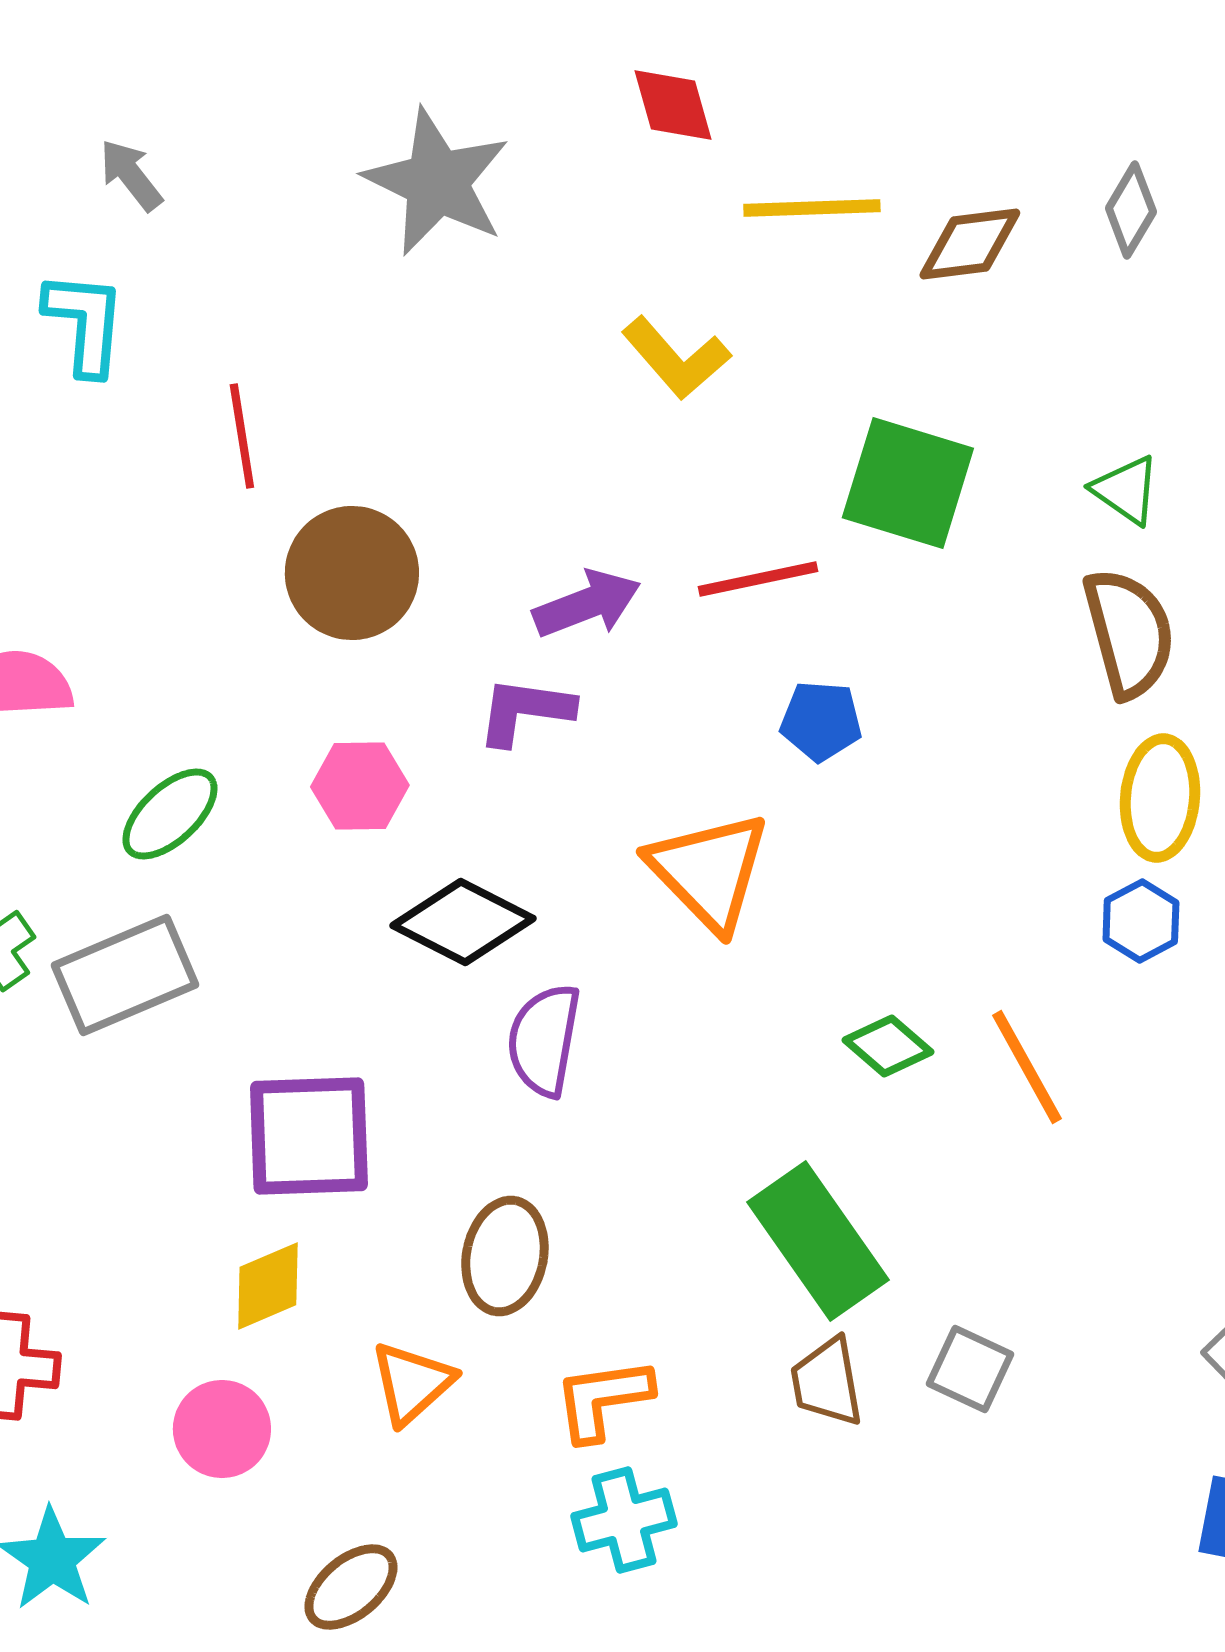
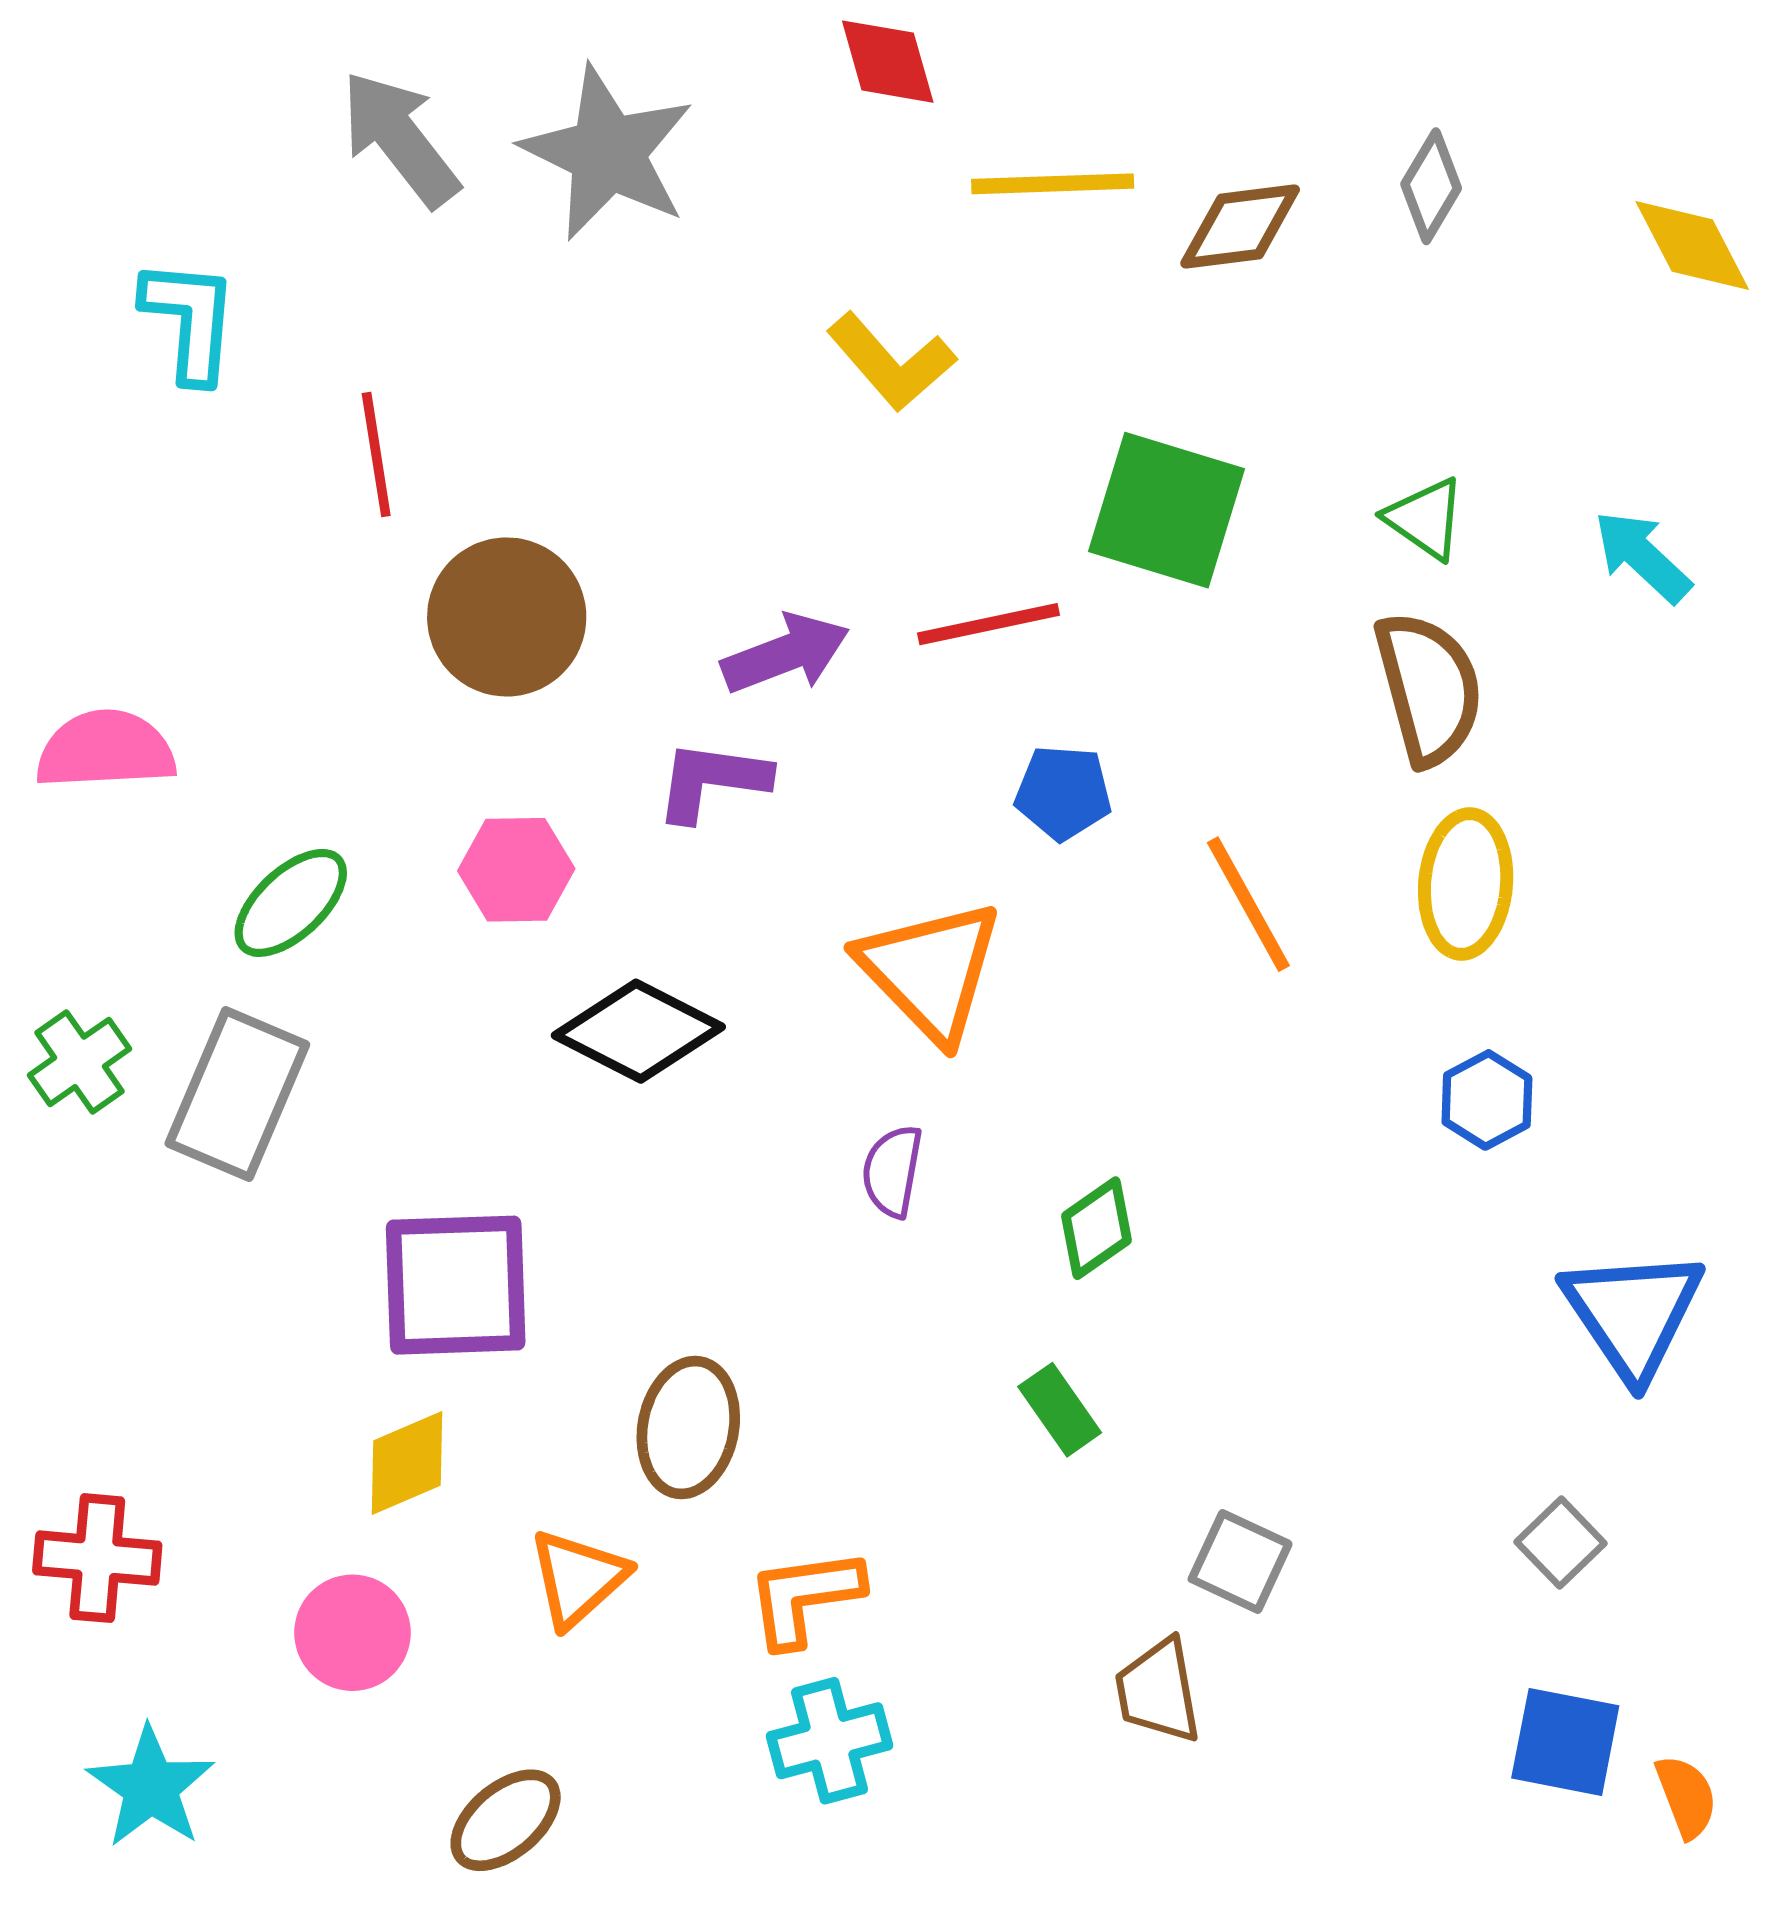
gray arrow: (131, 175) -> (400, 139), moved, size x1.6
blue hexagon: (1141, 921) -> (1487, 1100), moved
gray rectangle: (125, 975) -> (237, 1094), turned -44
purple semicircle: (544, 1040) -> (892, 1171), moved, size x0.7
green diamond: (888, 1046) -> (1097, 1228), moved, turned -76
orange line: (1027, 1067) -> (1248, 904), moved
green rectangle: (818, 1241) -> (1060, 1410), size x0.5
brown trapezoid: (827, 1382) -> (1158, 1691), moved

